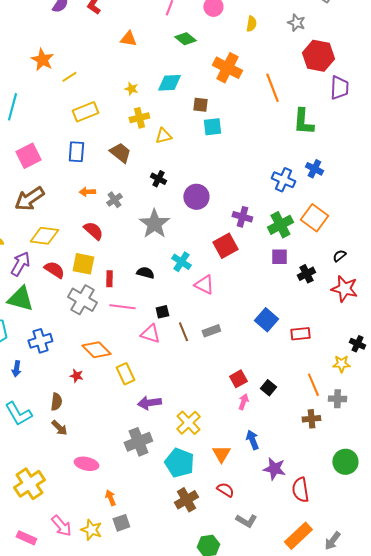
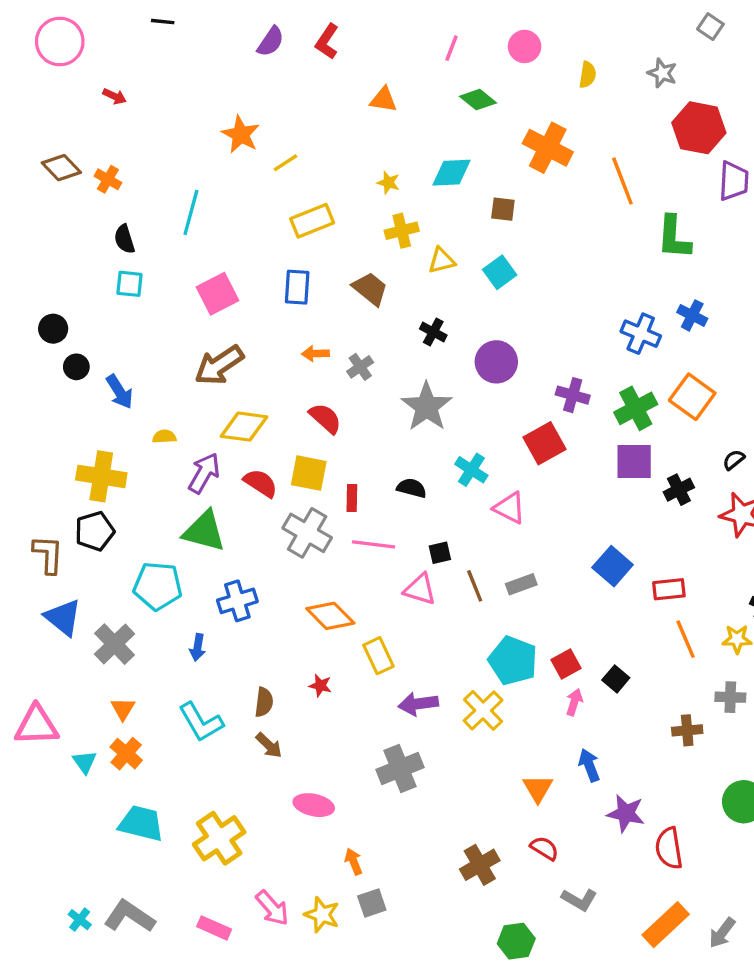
cyan square: (212, 127) -> (500, 272), moved, turned -30
purple square: (279, 257) -> (634, 461), size x1.4
red star: (76, 376) -> (320, 686), moved
orange line: (313, 385) -> (686, 639), moved
yellow cross: (188, 423) -> (483, 710), moved
cyan pentagon: (179, 463) -> (513, 661), moved

